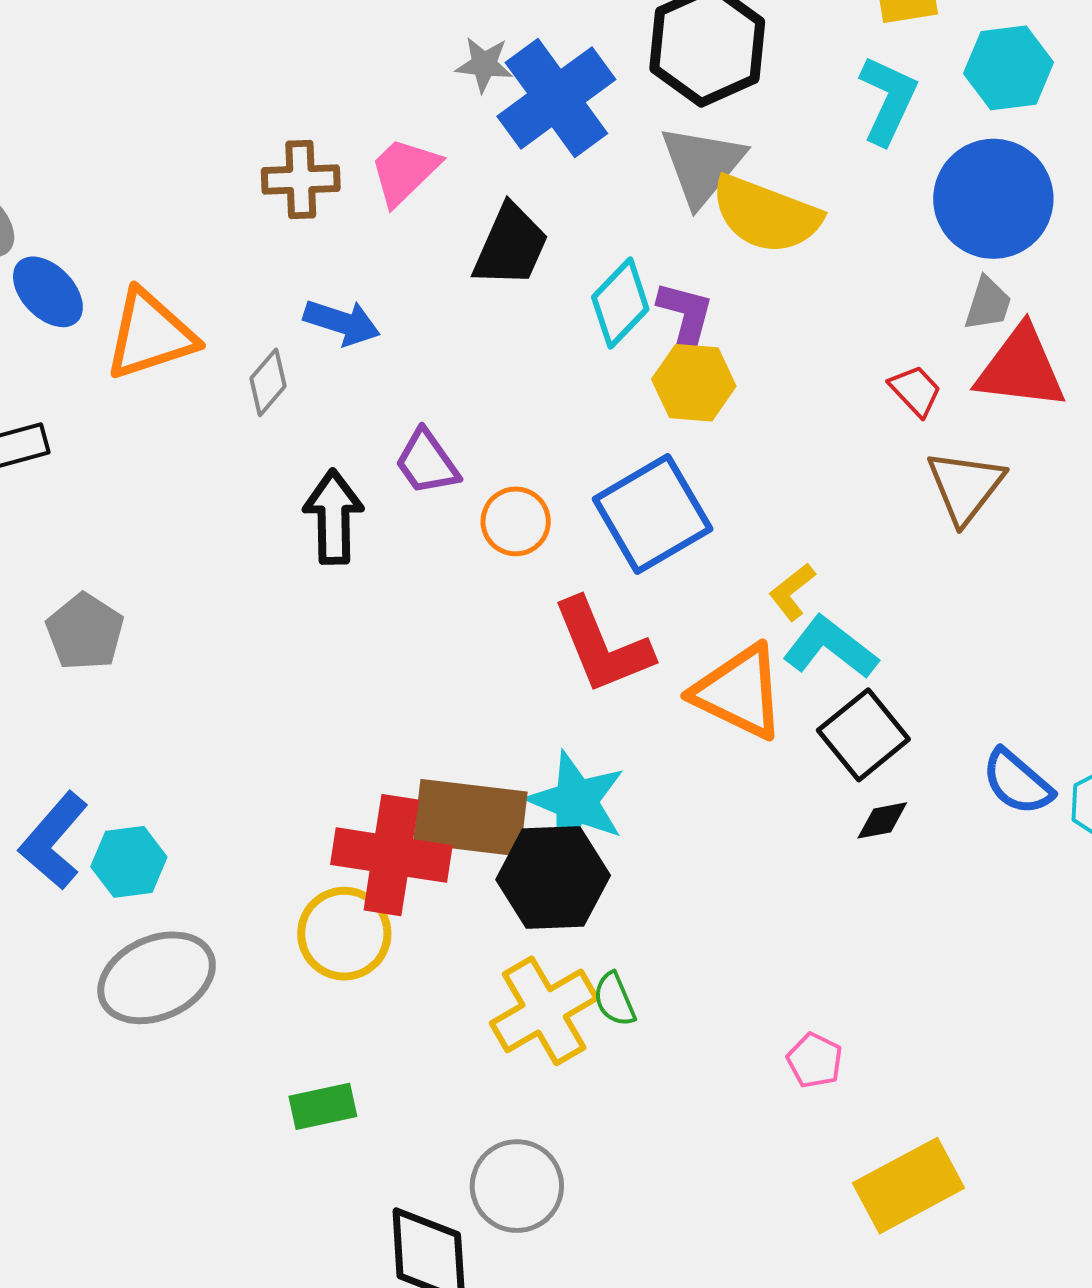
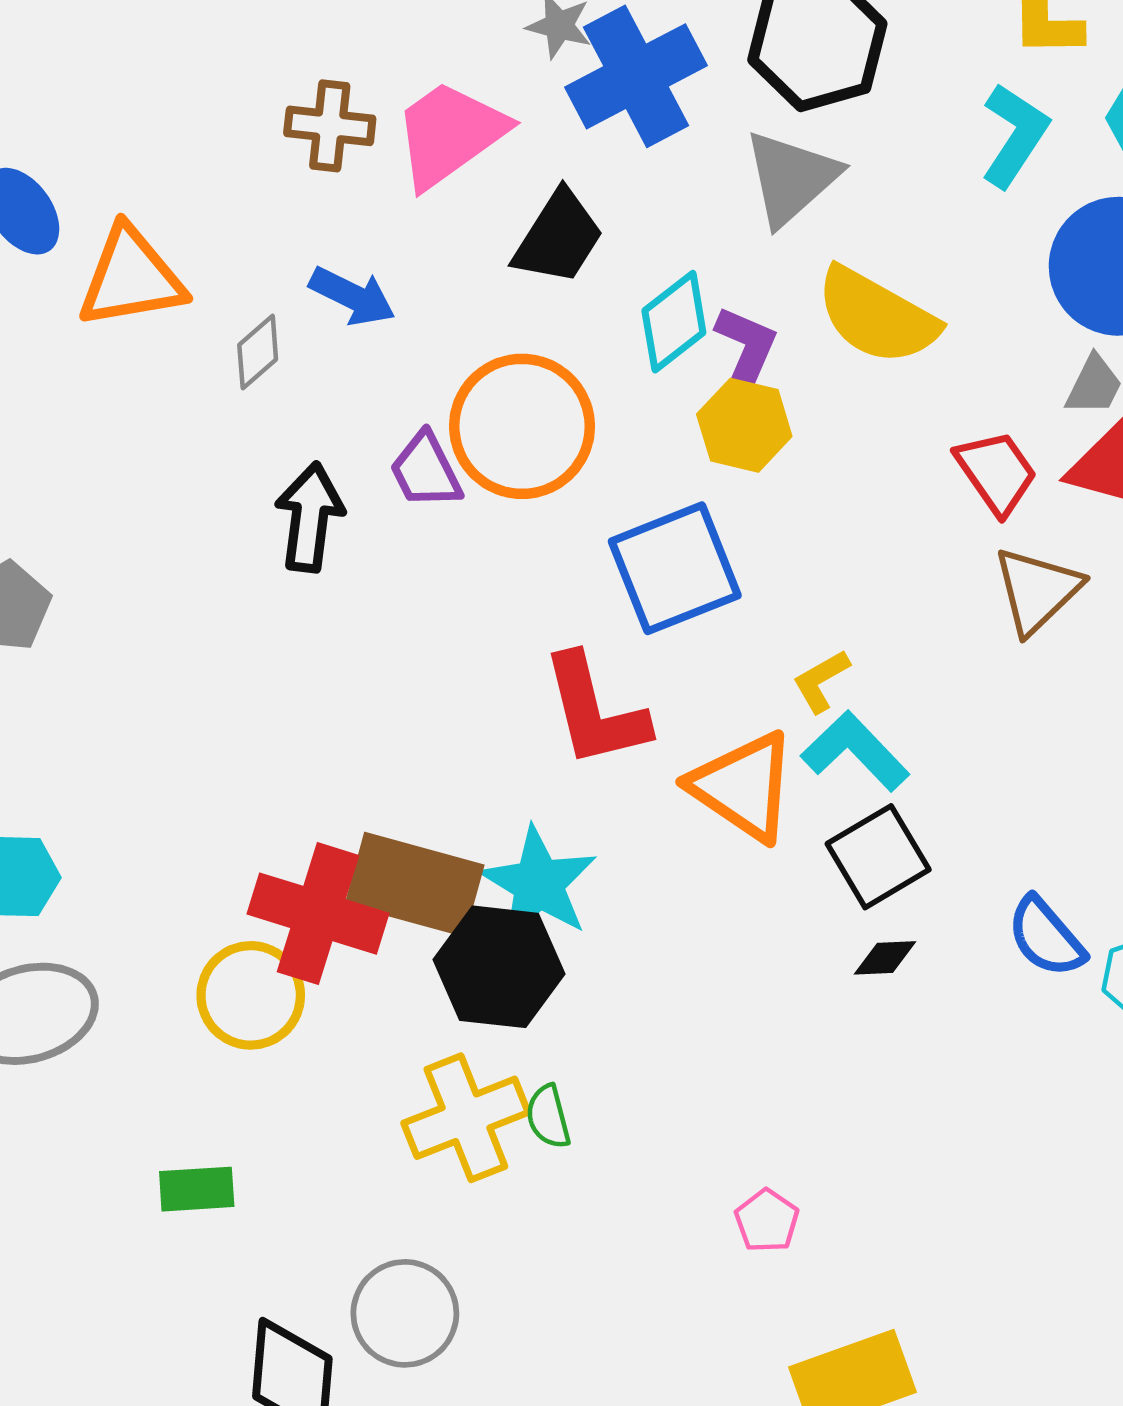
pink trapezoid: (404, 171) -> (450, 134), size x1.4
yellow semicircle: (766, 214) -> (877, 316), moved
red trapezoid: (915, 391) -> (996, 472), size x1.4
orange circle: (516, 521) -> (522, 426), moved, size x1.8

